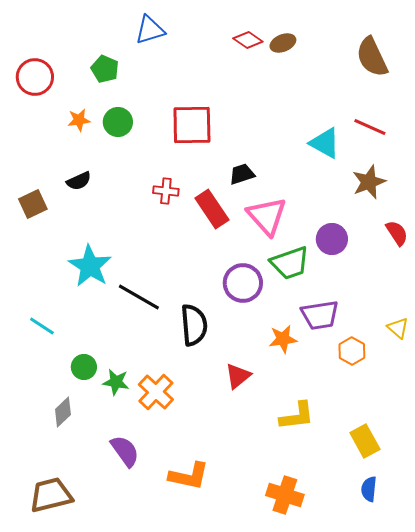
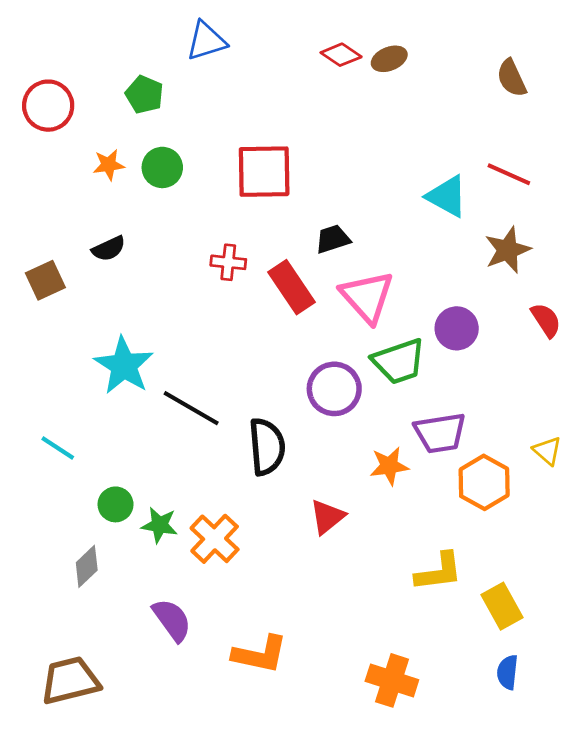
brown semicircle: (372, 57) -> (512, 78), size x0.7
orange hexagon: (352, 351) -> (484, 482), size x1.4
yellow L-shape: (297, 416) -> (439, 572), moved

